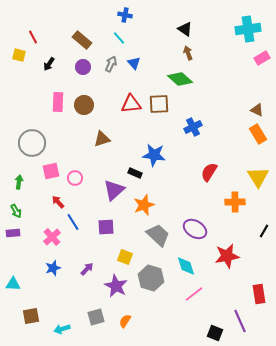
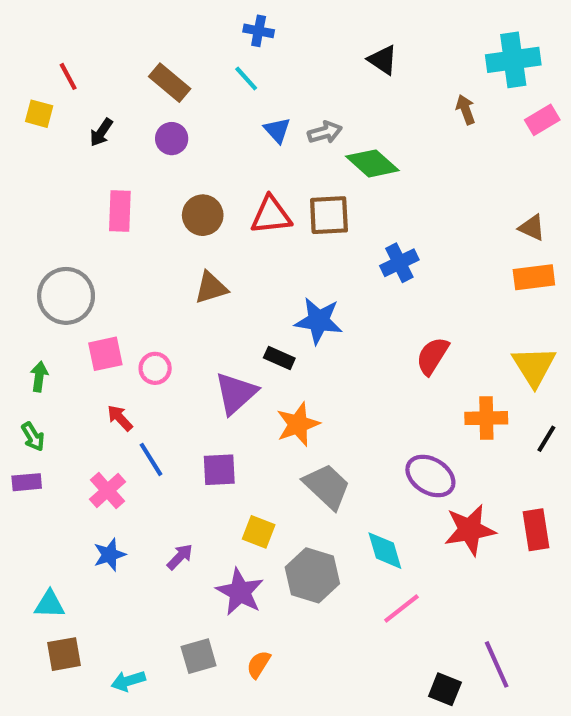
brown arrow: (188, 53) -> (466, 110), moved
gray arrow: (111, 64) -> (325, 132), moved, turned 49
brown circle: (84, 105) -> (203, 215), moved
orange rectangle: (258, 134) -> (534, 277), turned -66
purple ellipse: (195, 229) -> (430, 476), moved
black line: (264, 231) -> (546, 439), moved
cyan triangle: (13, 284) -> (49, 604), moved
red rectangle: (259, 294) -> (536, 530), moved

